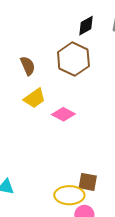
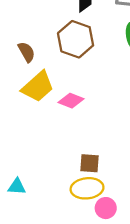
yellow trapezoid: (35, 98) -> (38, 87), size x1.4
brown square: (88, 182) -> (90, 163), moved

